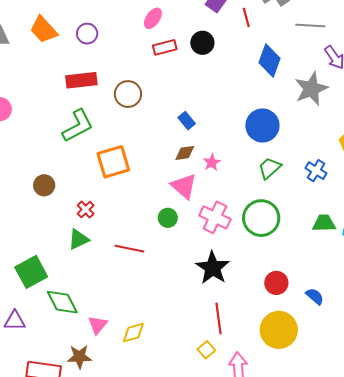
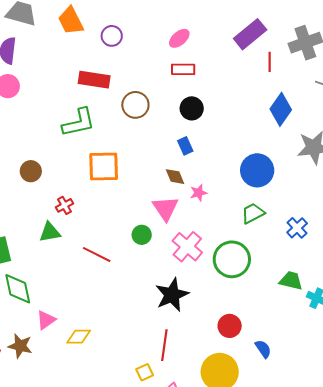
black circle: (202, 43) -> (192, 108), moved
brown diamond: (185, 153) -> (175, 177), turned 60

